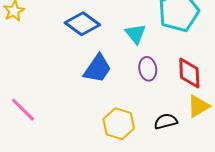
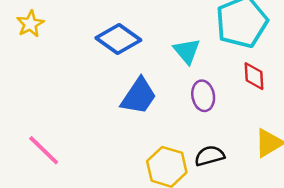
red diamond: (189, 73) -> (254, 76), moved, size x0.7
black semicircle: (166, 121) -> (210, 156), moved

